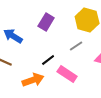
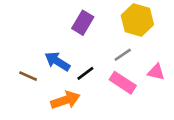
blue arrow: (13, 36) -> (57, 61), moved
pink rectangle: (67, 74) -> (123, 83), moved

